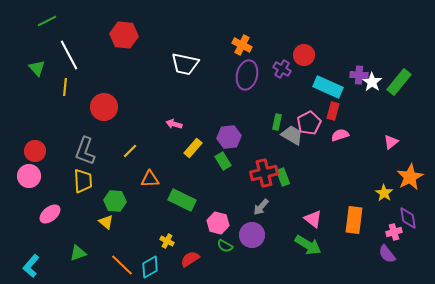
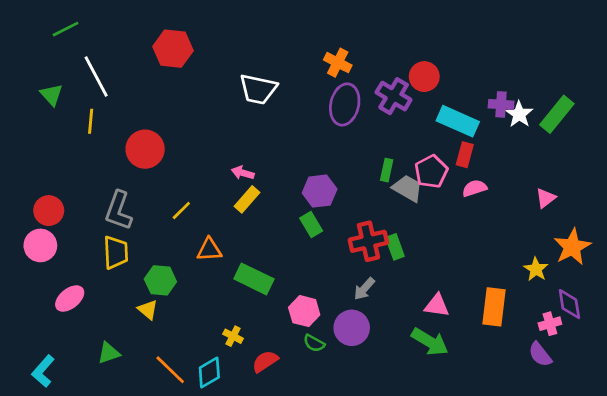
purple cross: (282, 69) -> (394, 96), size x1.4
yellow rectangle: (193, 148) -> (247, 199), moved
pink triangle: (313, 219) -> (437, 305), turned -30

